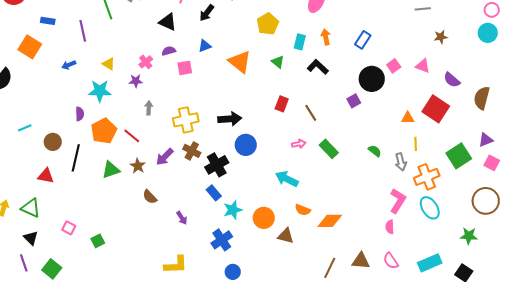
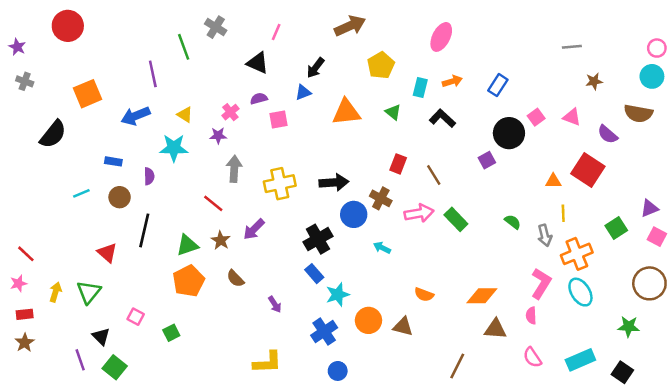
black arrow: (207, 13) -> (315, 68), moved
blue rectangle: (48, 21) -> (113, 161), moved
orange arrow: (326, 37) -> (452, 81), turned 84
orange square: (30, 47) -> (87, 94), turned 35
orange triangle: (240, 62) -> (346, 112), turned -45
blue arrow: (69, 65) -> (136, 116), size x1.6
brown semicircle: (482, 98) -> (638, 113), moved, turned -95
gray arrow: (149, 108) -> (234, 169), size x1.5
orange pentagon: (104, 131) -> (189, 281), moved
brown circle: (53, 142) -> (120, 197), moved
pink arrow: (299, 144) -> (419, 213), size x1.6
brown cross: (192, 151) -> (381, 198), moved
green square: (459, 156) -> (616, 228), size x0.7
red triangle: (46, 176) -> (107, 253), turned 30
cyan arrow: (287, 179) -> (382, 248), moved, size x0.6
green triangle: (31, 208) -> (89, 292), turned 45
orange circle: (264, 218) -> (368, 320), moved
orange diamond: (330, 221) -> (482, 296), moved
black triangle: (31, 238) -> (101, 336), moved
brown triangle: (361, 261) -> (495, 329), moved

